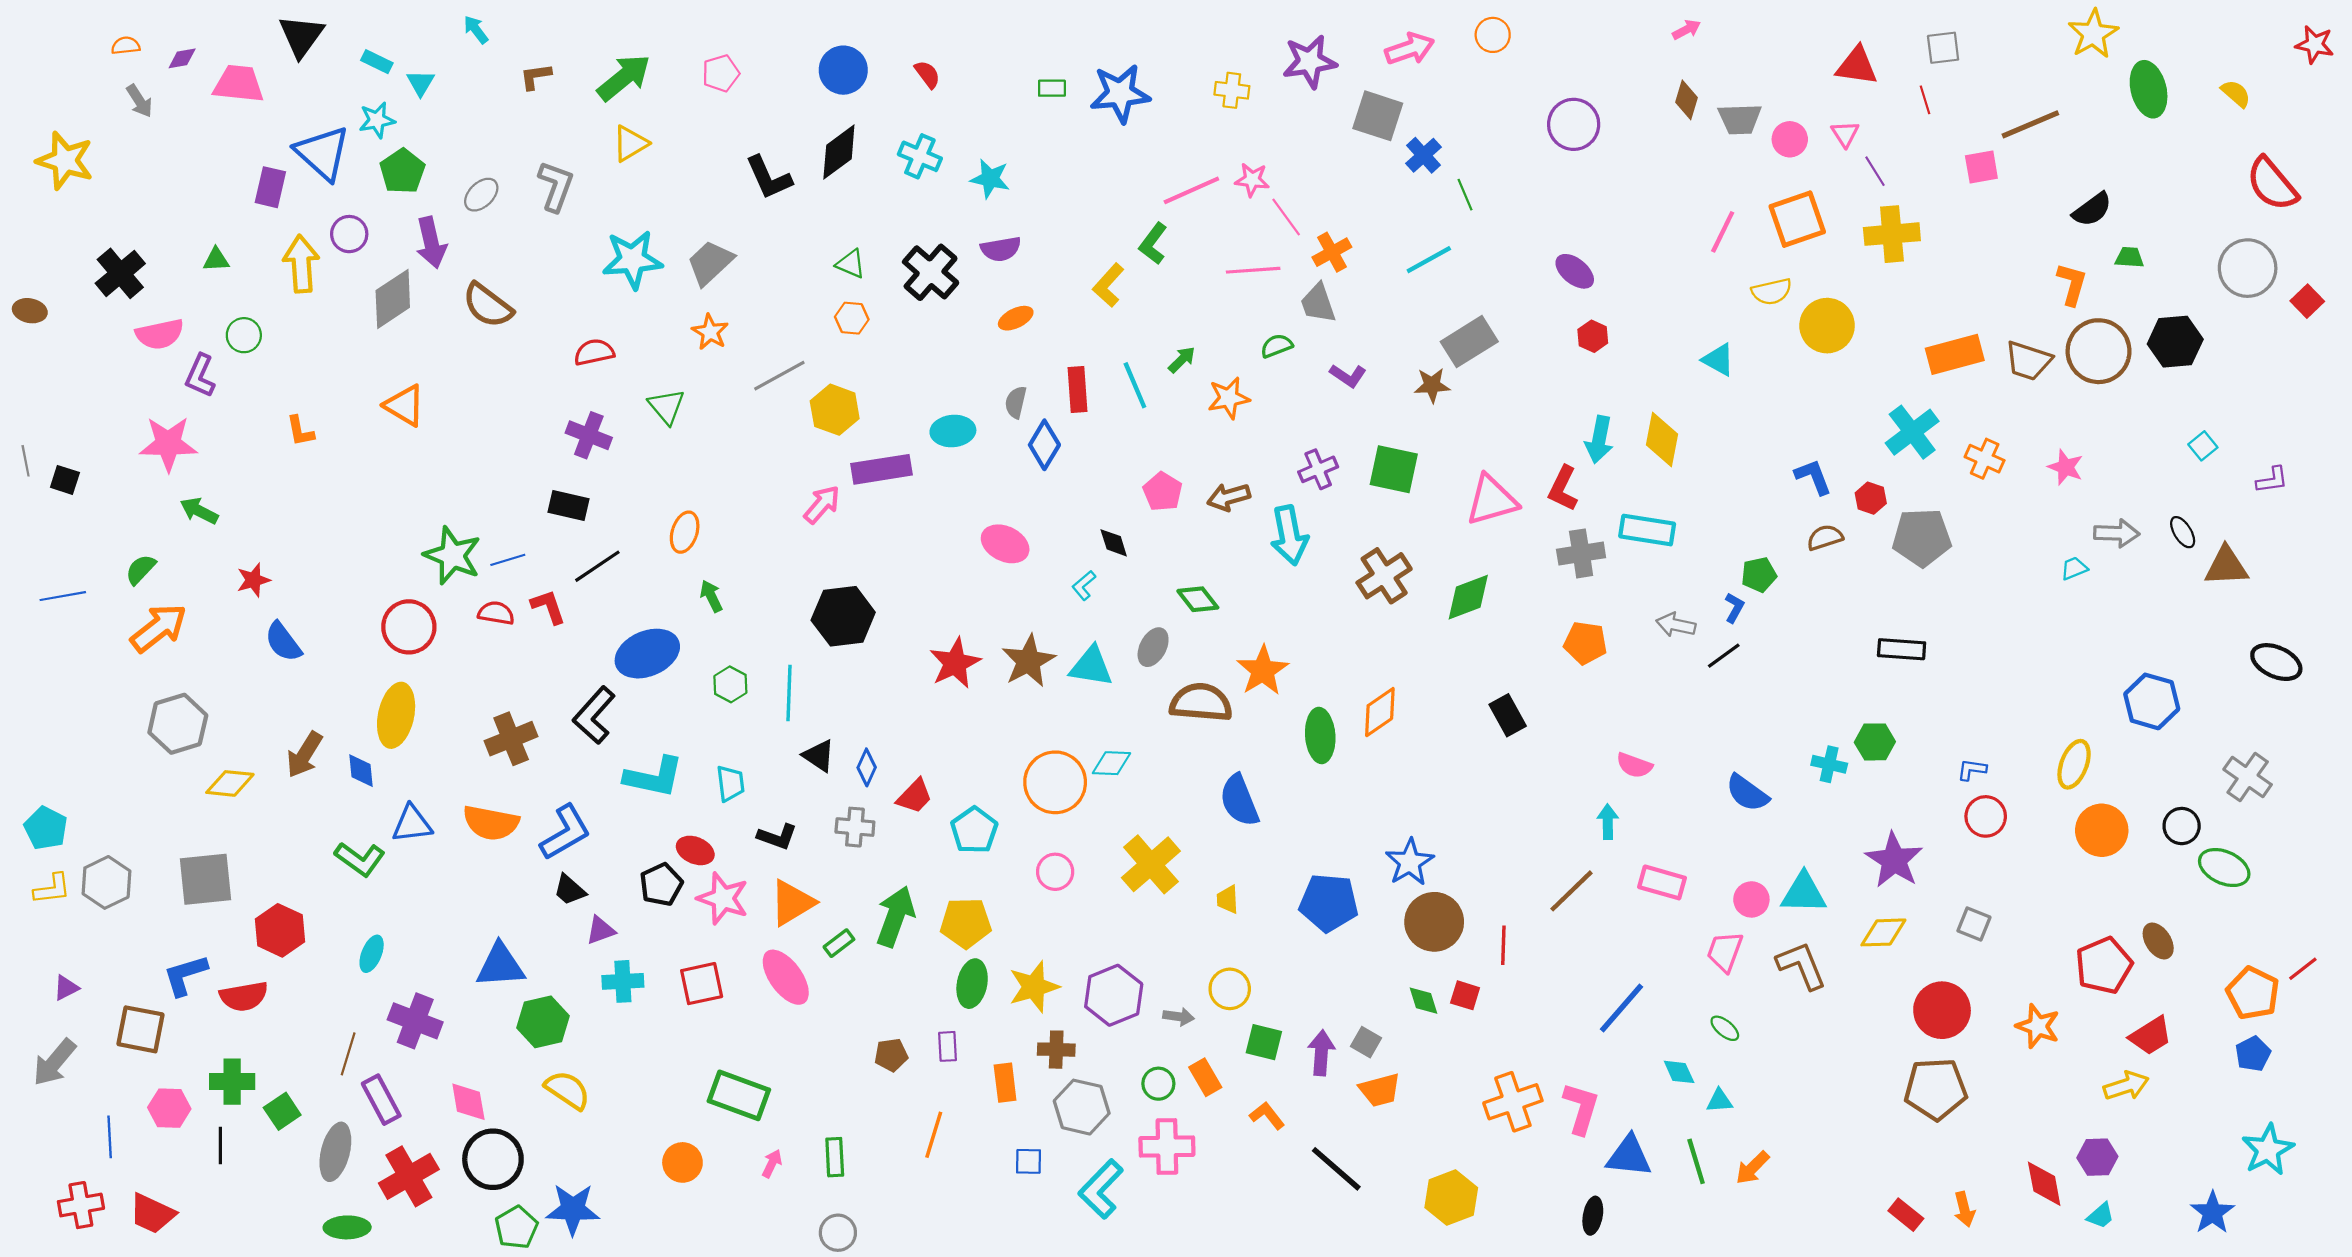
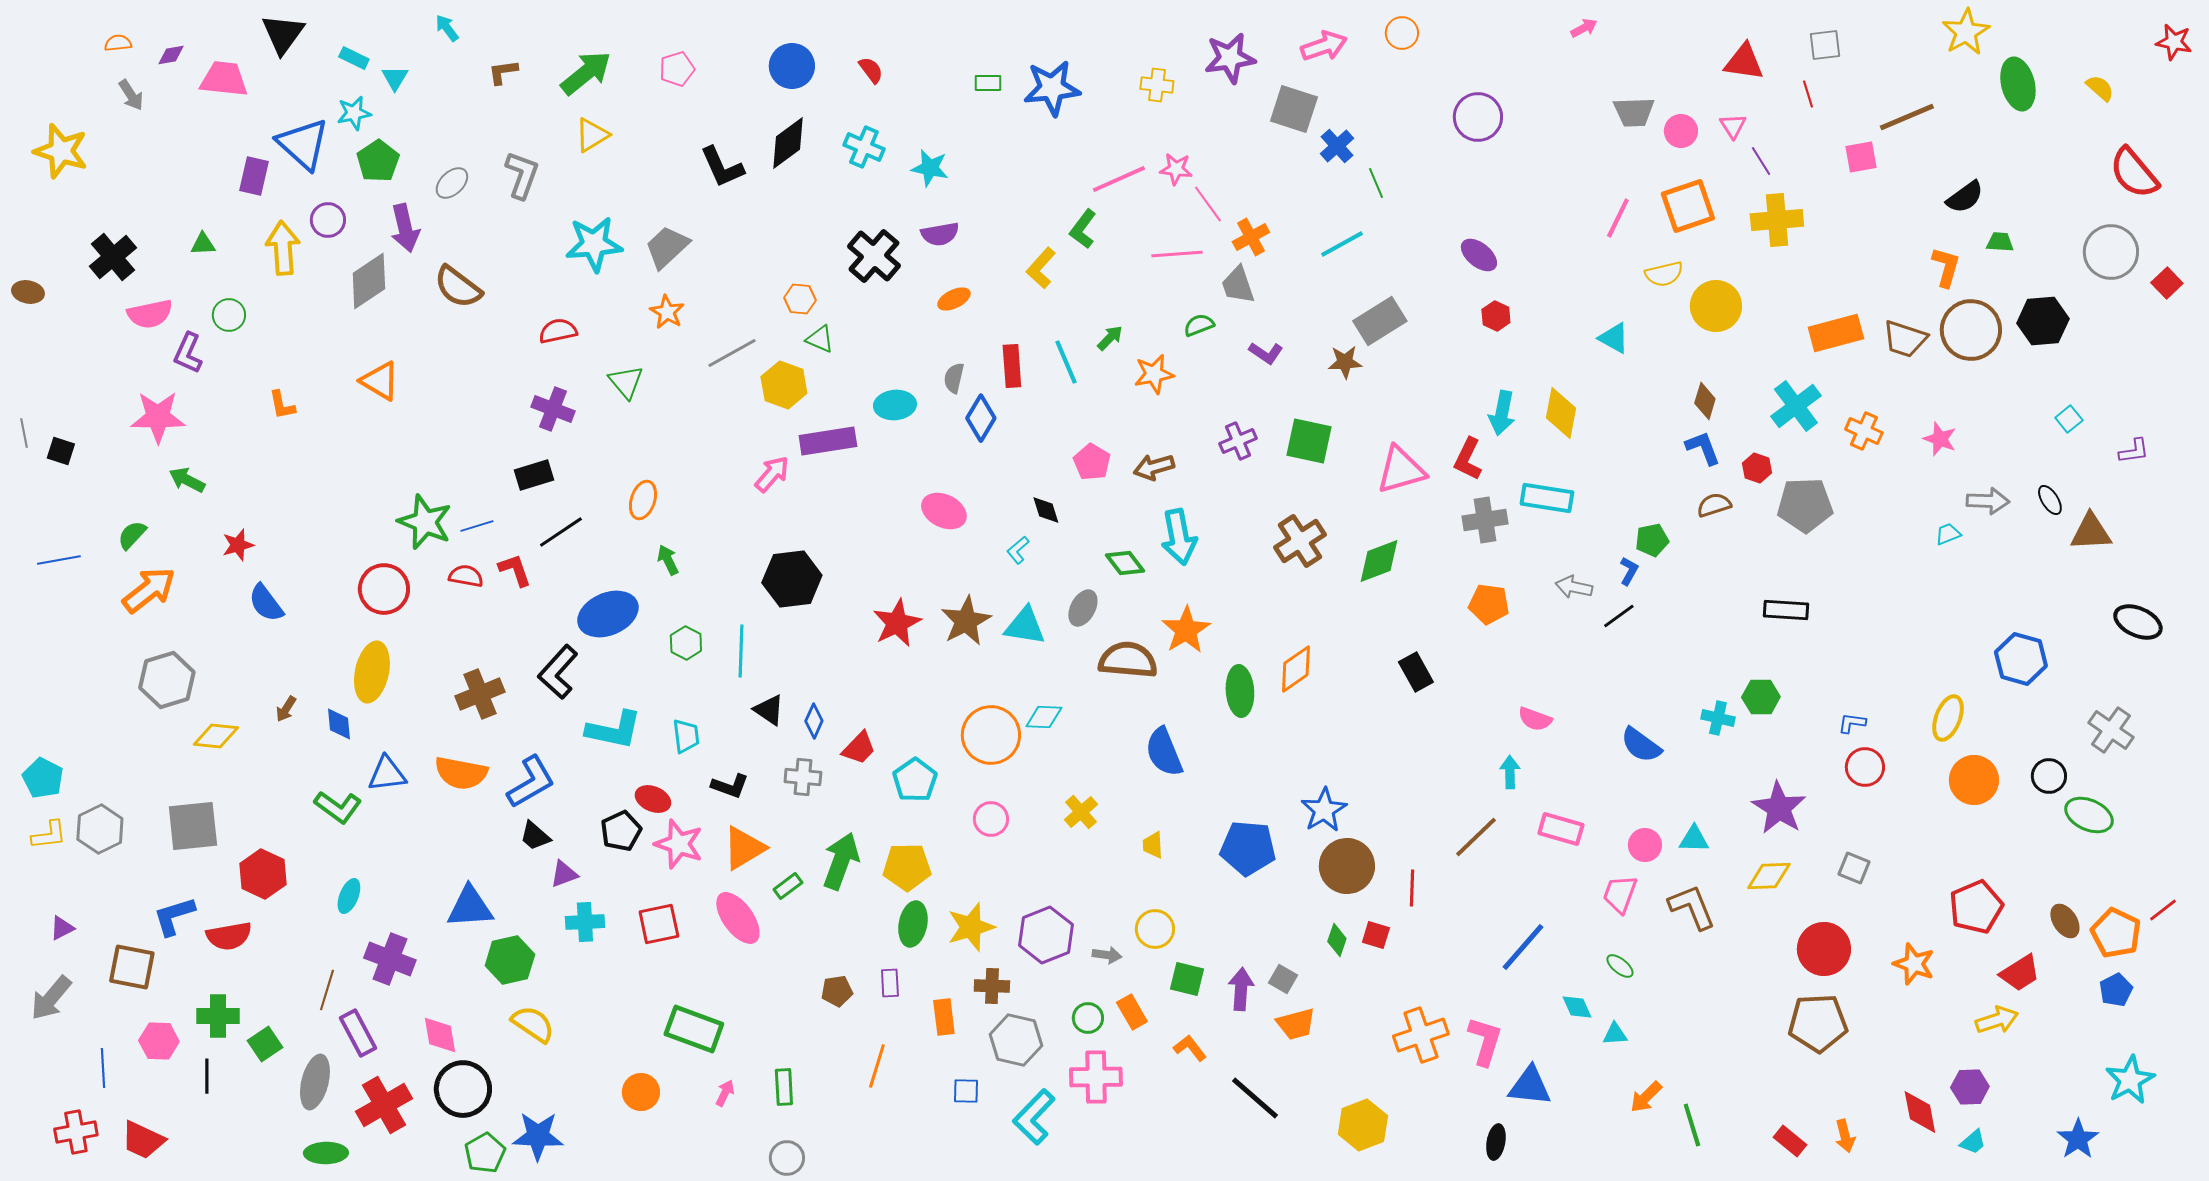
brown diamond: (1686, 100) -> (1705, 401), moved
green triangle: (851, 264) -> (820, 339), moved
black rectangle: (569, 506) -> (534, 475), turned -30
cyan arrow: (1289, 535) -> (1179, 537), moved
brown arrow: (305, 755) -> (286, 709), size x0.6
yellow cross: (1151, 864) -> (1081, 812), size x0.6
cyan triangle: (1804, 893) -> (1694, 839), size x0.7
brown ellipse: (2158, 941) -> (2065, 921), moved
green diamond: (1424, 1001) -> (1337, 940), turned 36
green line: (1696, 1161) -> (1692, 1125), moved

